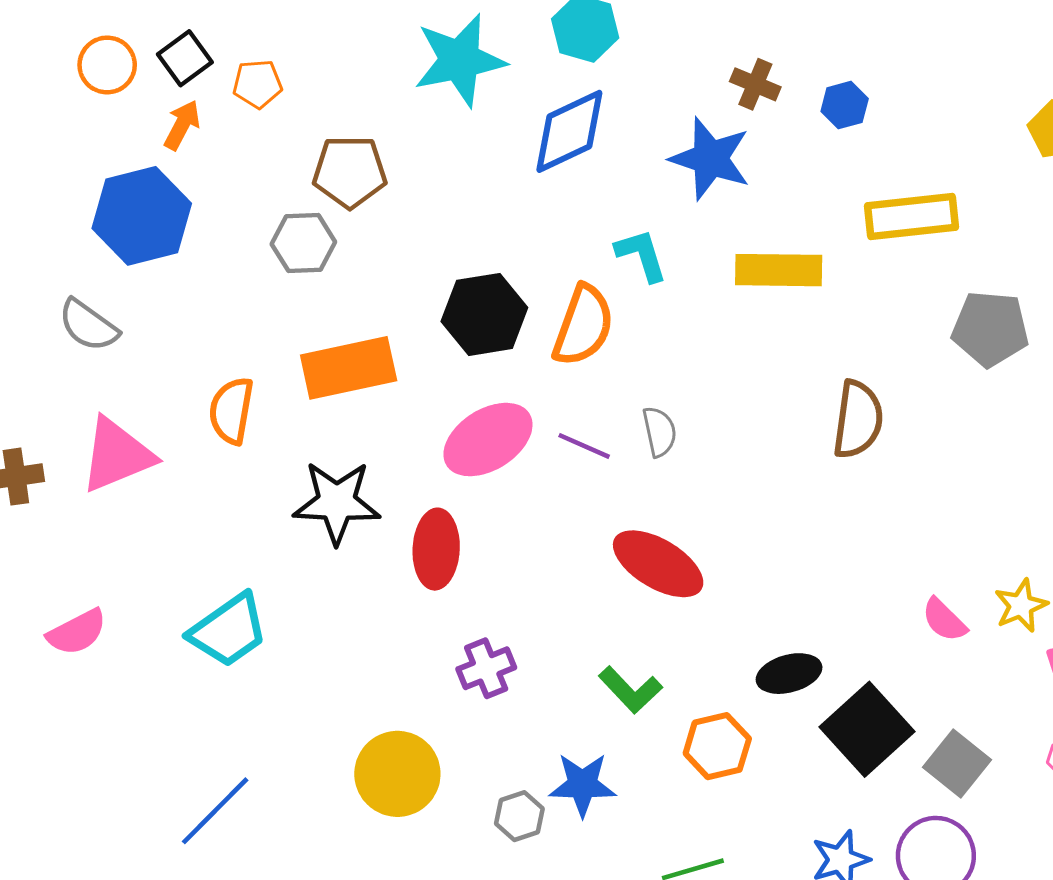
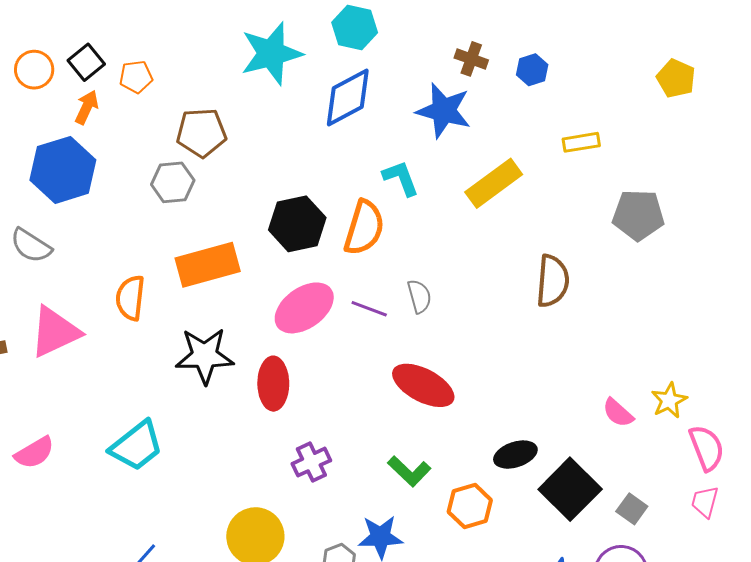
yellow rectangle: (912, 217) -> (581, 142), size x0.6
yellow rectangle: (779, 270) -> (494, 183), turned -34
gray square: (957, 763) -> (632, 509), size x0.7

